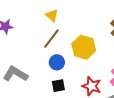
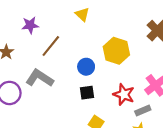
brown line: (51, 39) -> (51, 46), moved

